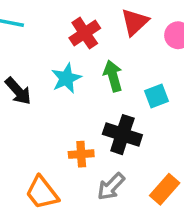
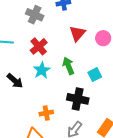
red cross: (85, 33) -> (39, 46), moved
orange cross: (81, 154) -> (46, 113), moved

